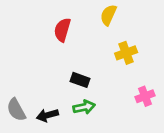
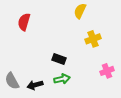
red semicircle: (62, 30) -> (24, 22), moved

